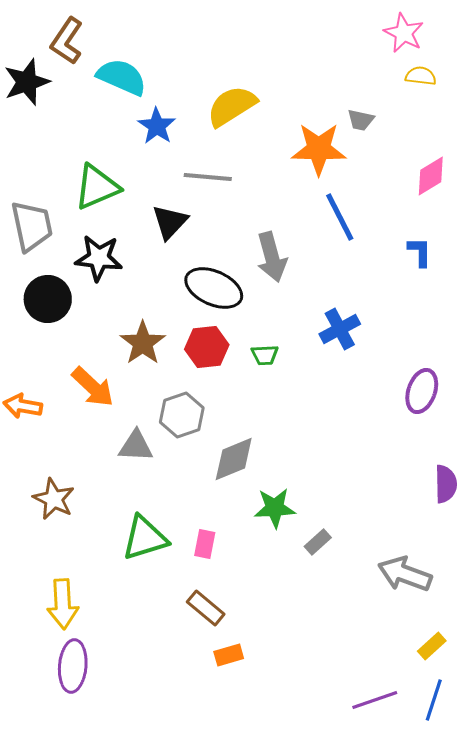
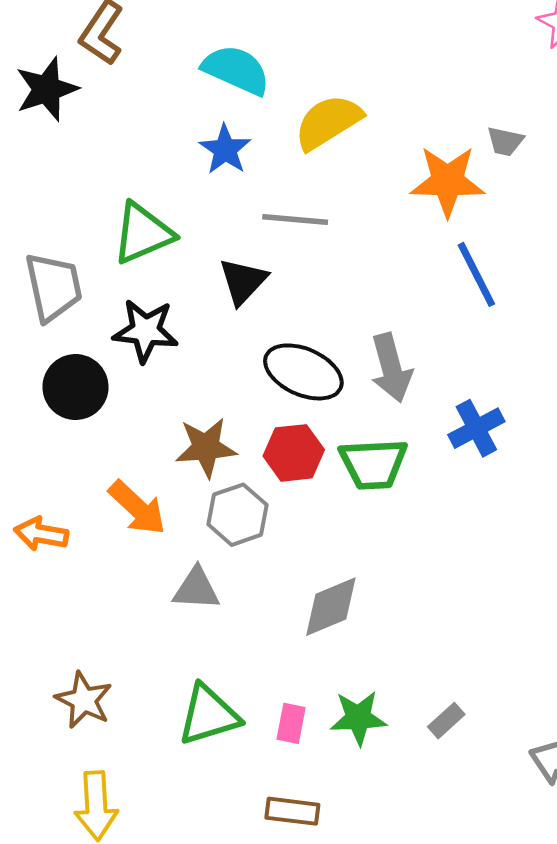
cyan semicircle: (122, 77) -> (236, 70), moved
gray arrow: (272, 257) -> (391, 368), moved
brown star: (143, 343) -> (206, 447), turned 30
green trapezoid: (265, 355) -> (373, 464), size x1.8
gray hexagon: (182, 415) -> (237, 515), moved
brown star: (54, 499) -> (84, 700), moved
green star: (275, 508) -> (358, 718), moved
brown rectangle: (206, 608) -> (292, 811), turned -33

